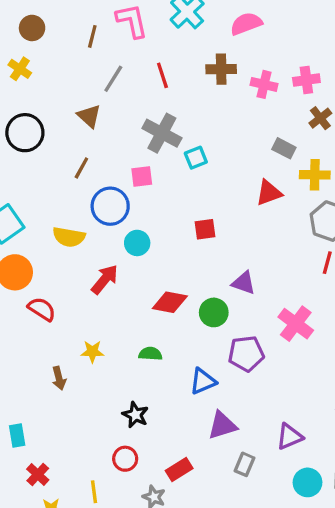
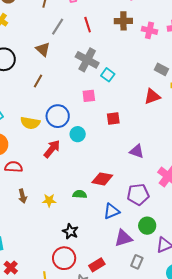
cyan square: (196, 158) -> (108, 75), turned -32
pink square: (142, 176) -> (89, 96), moved
blue circle: (110, 206) -> (58, 116), moved
cyan circle: (137, 243) -> (78, 134), moved
red diamond: (170, 302) -> (102, 179), moved
red semicircle: (42, 309) -> (14, 167), turned -30
green circle: (214, 312) -> (147, 226), moved
yellow star: (92, 352) -> (49, 200), moved
brown arrow: (59, 378) -> (23, 196), moved
red circle: (125, 459) -> (64, 258), size x1.5

